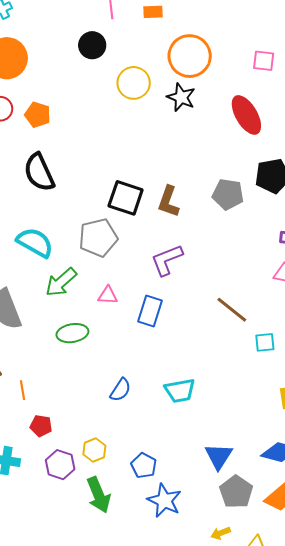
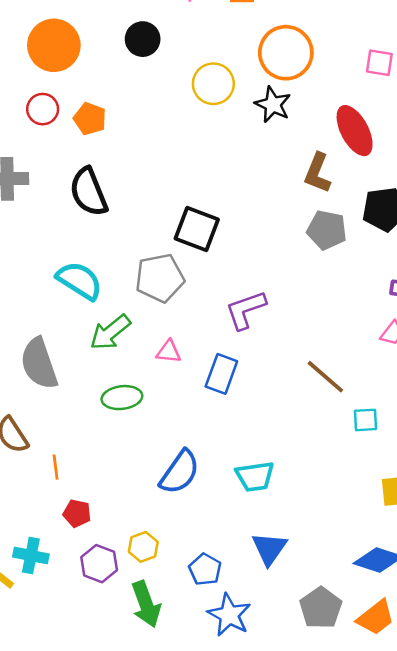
black circle: (92, 45) -> (143, 39), moved
brown L-shape: (168, 202) -> (317, 173), moved
blue semicircle: (120, 390) -> (180, 472), size x1.5
blue triangle: (219, 456) -> (269, 549), moved

